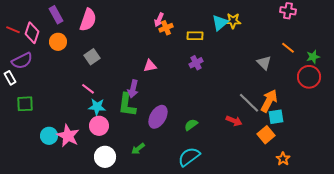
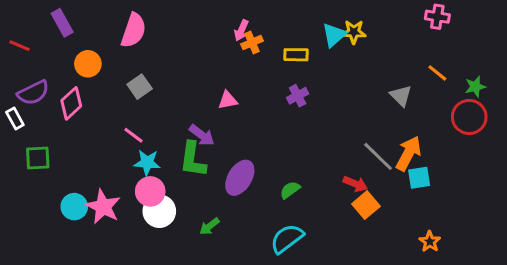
purple rectangle: (56, 15) -> (62, 23), moved
pink diamond: (32, 33) -> (71, 103), moved, turned 30
purple arrow: (133, 89) -> (202, 135), turned -66
orange square: (266, 135) -> (366, 205), moved
white circle: (105, 157) -> (159, 211), moved

